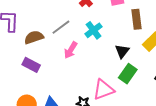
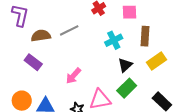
cyan cross: (94, 30) -> (114, 40), moved
pink arrow: (71, 50) -> (73, 76), moved

